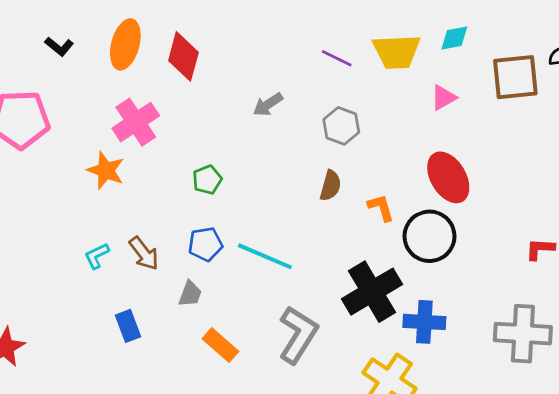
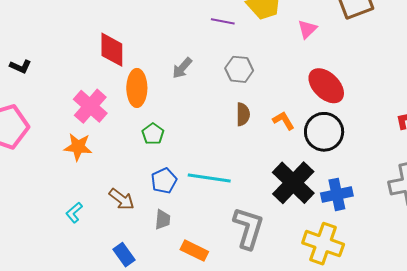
orange ellipse: (125, 44) -> (137, 88), moved
cyan L-shape: (97, 256) -> (74, 212), moved

